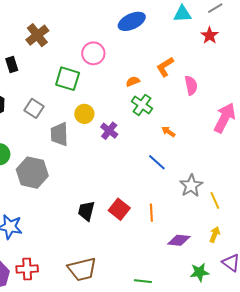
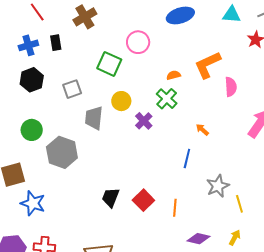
orange L-shape: (165, 67) -> (207, 65), size x1.4
green cross: (142, 105) -> (167, 99), moved
gray square: (34, 108) -> (72, 89), turned 30
blue line: (157, 162) -> (187, 158), turned 54

